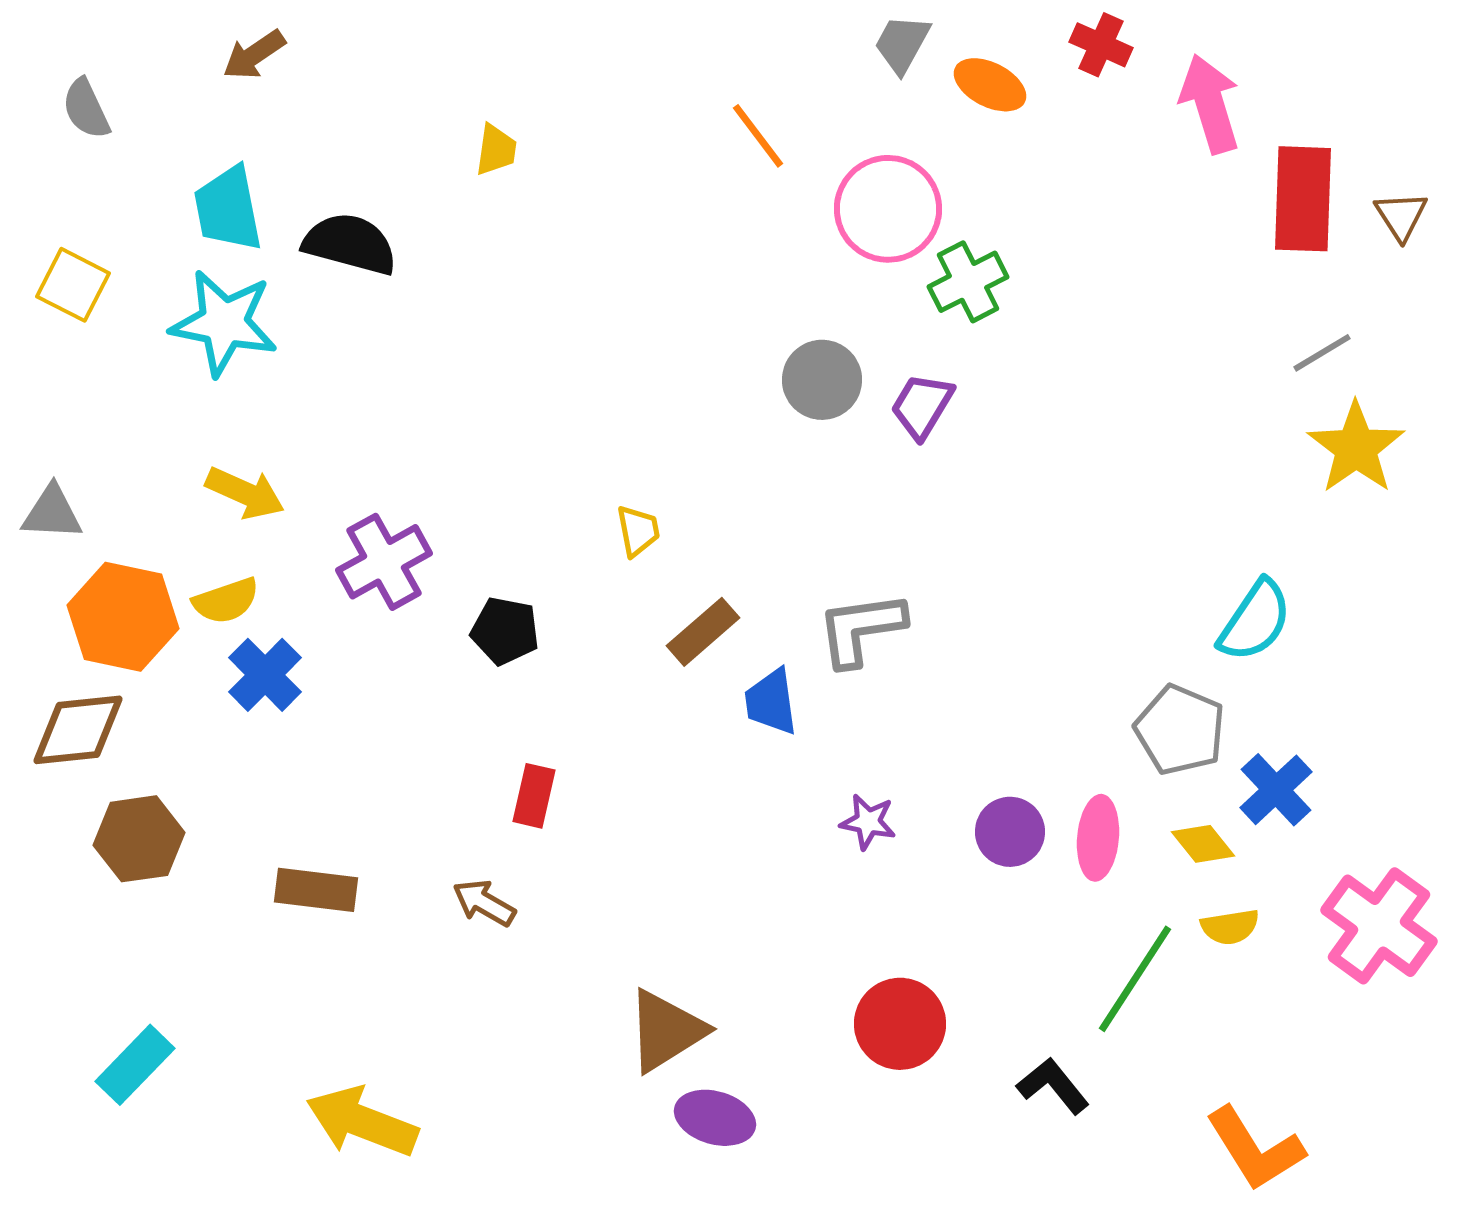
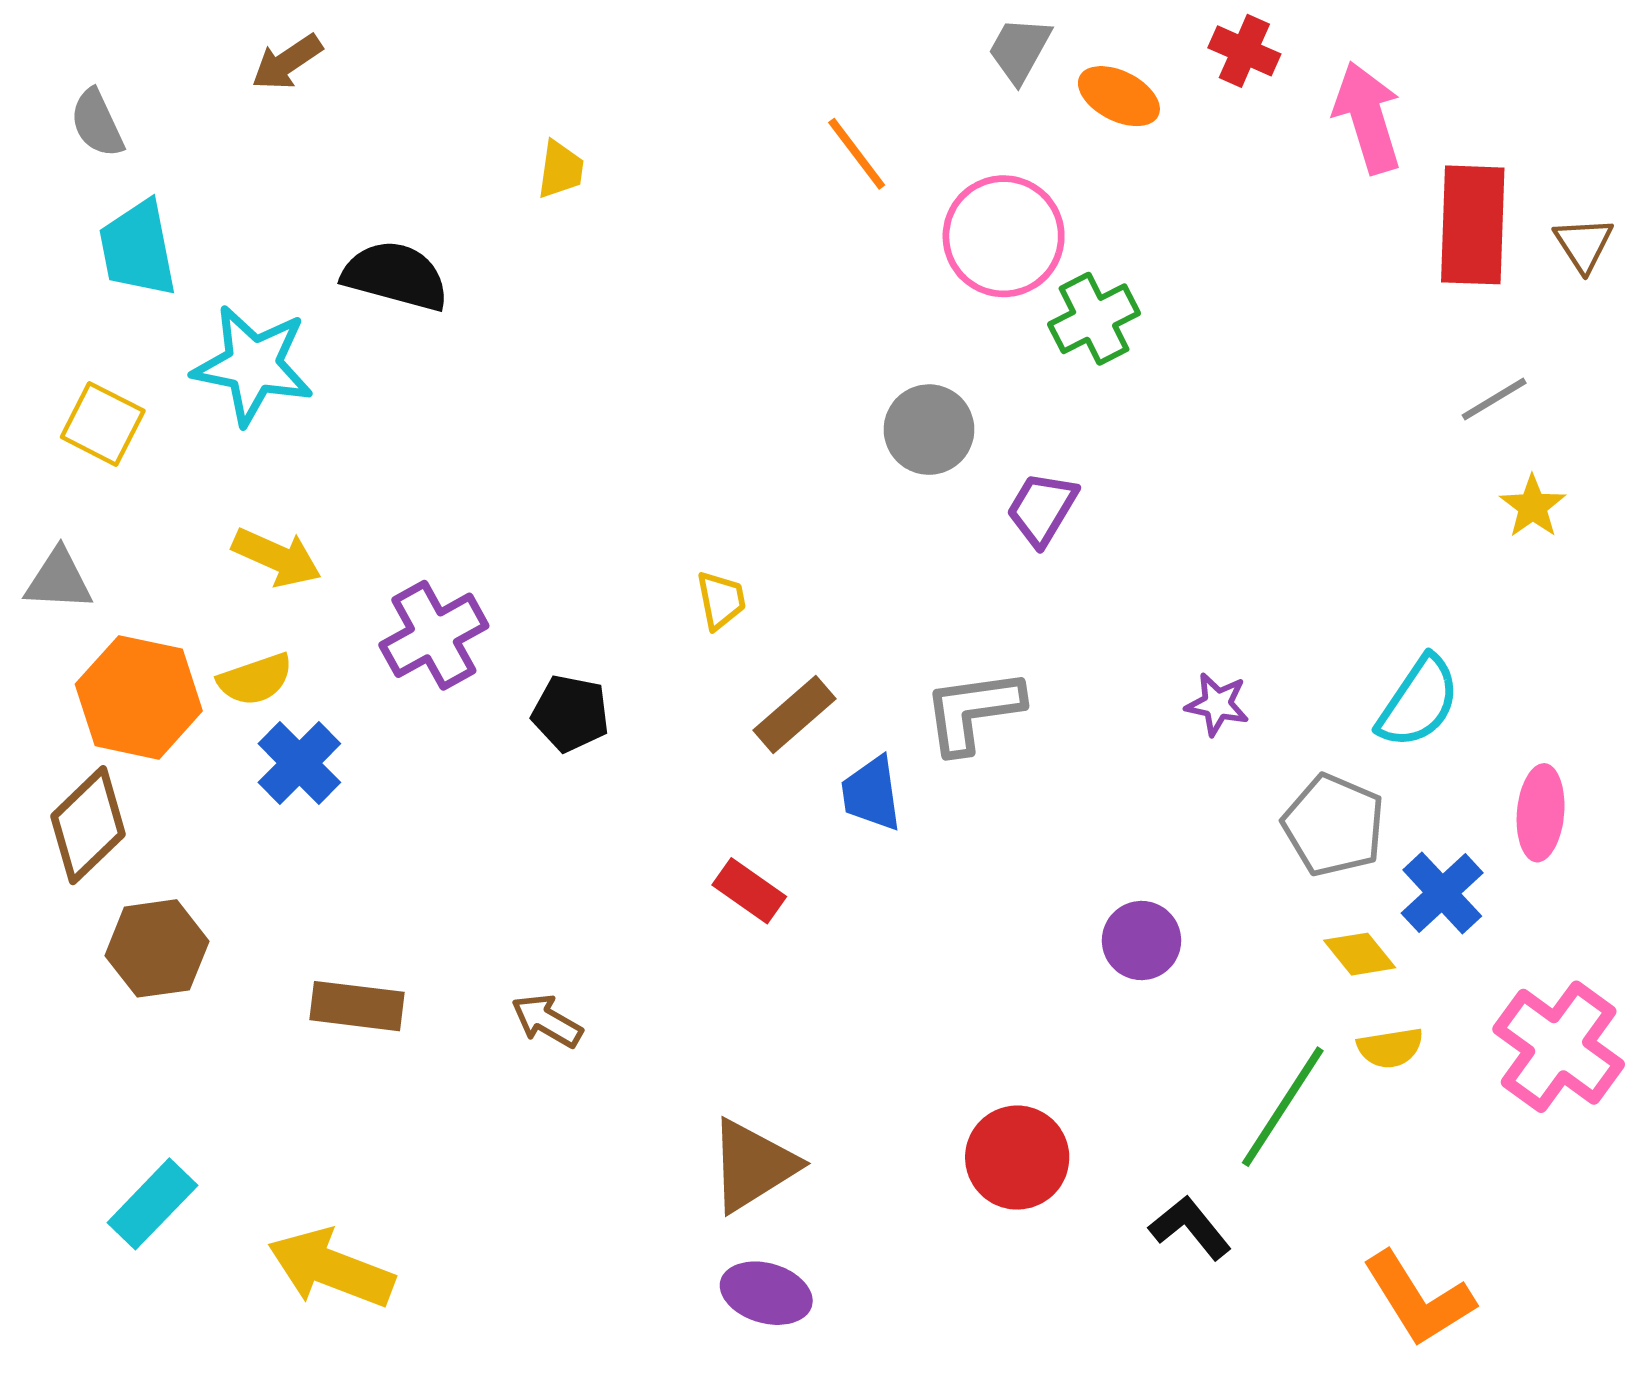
cyan trapezoid: (228, 209) -> (138, 249), moved
yellow square: (73, 285) -> (103, 424), moved
purple trapezoid: (922, 406) -> (1042, 509), moved
yellow star: (1356, 448) -> (1533, 506), size x0.6
brown diamond: (78, 730) -> (88, 825), turned -38
red rectangle: (534, 796) -> (749, 891), moved, turned -68
purple star: (868, 822) -> (1217, 704), moved
pink ellipse: (1098, 838) -> (1541, 813), moved
purple ellipse: (715, 1118) -> (766, 1293), moved
yellow arrow: (362, 1122) -> (331, 1268), moved

